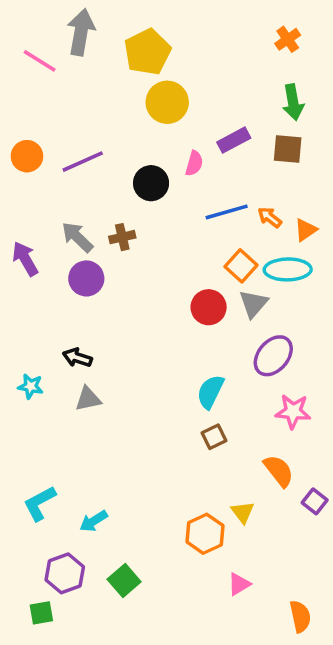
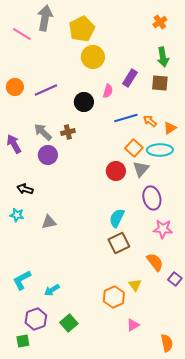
purple rectangle: (234, 140) -> (130, 78), turned -30
purple ellipse: (273, 356) -> (152, 198), turned -55
black arrow: (77, 358) -> (25, 189), moved
brown square: (214, 437) -> (119, 243), size x1.5

